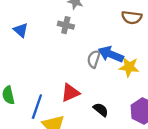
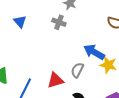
gray semicircle: (94, 59) -> (77, 70), moved

